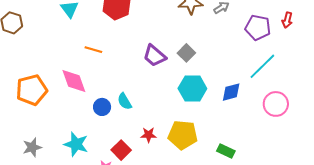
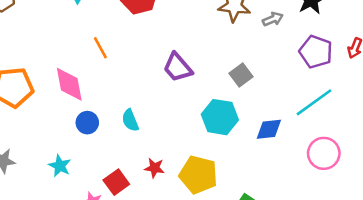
orange line: (93, 50) -> (100, 48), turned 36
gray square: (186, 53) -> (241, 75), moved
blue circle: (102, 107) -> (87, 123), moved
cyan star: (76, 144) -> (60, 166), size x0.7

